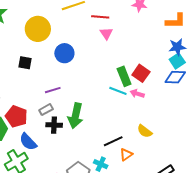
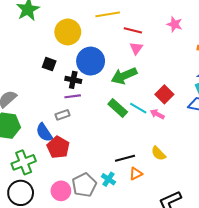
blue circle: (64, 53) -> (91, 61), size x1.4
green rectangle: (124, 76) -> (118, 108), moved, turned -36
red pentagon: (16, 116) -> (58, 147), moved
green arrow: (75, 116) -> (124, 76), moved, turned 45
black cross: (54, 125) -> (73, 80), moved
blue semicircle: (28, 142) -> (44, 133), moved

